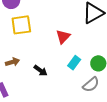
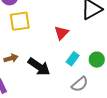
black arrow: (40, 70) -> (39, 67), size x1.6
gray semicircle: (91, 85) -> (80, 84), moved

